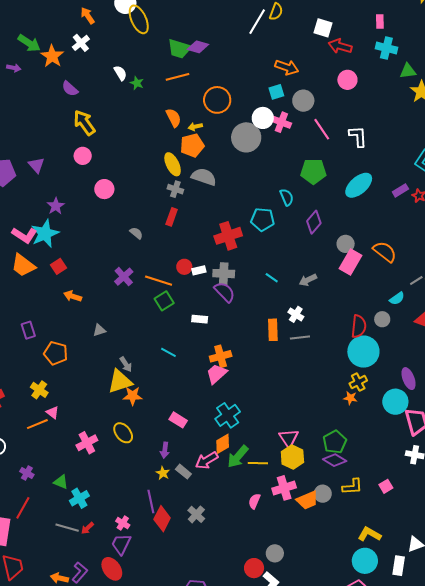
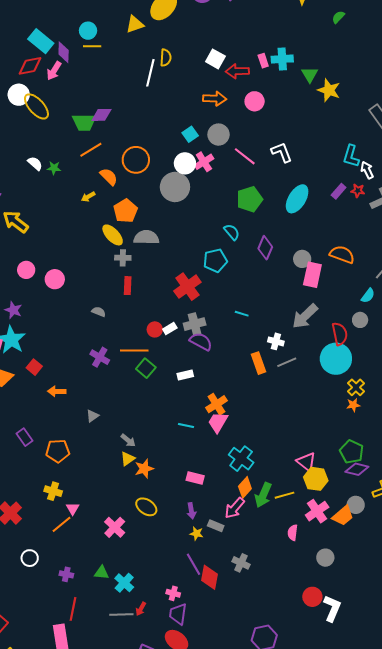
pink rectangle: (380, 21) -> (263, 61), moved
white square: (323, 28) -> (215, 59), turned 30
orange arrow: (287, 67) -> (215, 99), moved
green triangle: (408, 71) -> (310, 75), turned -36
orange semicircle: (173, 118) -> (109, 177), moved
pink cross: (281, 122) -> (204, 162), turned -36
yellow arrow: (195, 127) -> (88, 197), moved
pink circle: (83, 156) -> (26, 270), moved
gray arrow: (308, 280) -> (305, 316), moved, size x1.6
cyan line: (168, 352) -> (186, 426), moved
cyan circle: (363, 352) -> (336, 359), moved
yellow triangle: (120, 381) -> (128, 459), size x0.6
pink triangle: (53, 412) -> (73, 509), turned 40
gray circle: (275, 553) -> (325, 558), moved

